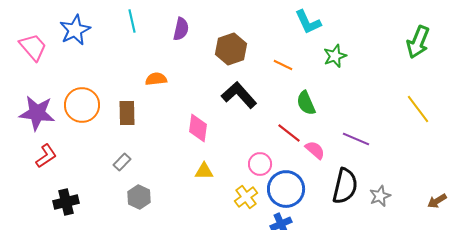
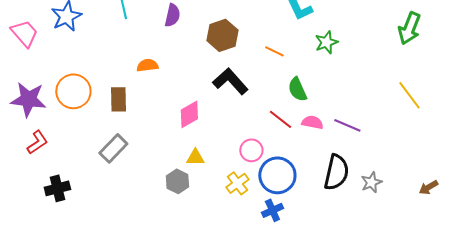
pink diamond: (198, 128) -> (189, 114), turned 52
pink semicircle: (315, 150) -> (312, 122), moved, turned -30
gray rectangle: (122, 162) -> (113, 148), size x1.6
gray hexagon: (139, 197) -> (177, 181), moved

